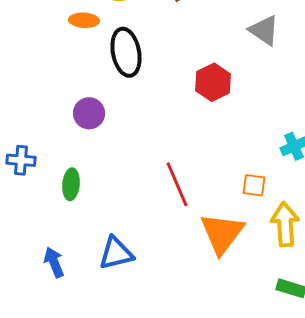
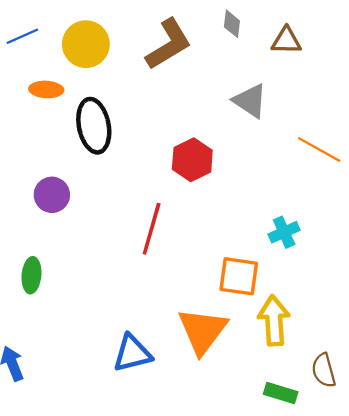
red line: (177, 184) -> (152, 229), moved, turned 39
orange square: (254, 185) -> (239, 276), size x1.5
blue triangle: (116, 253) -> (132, 353), moved

